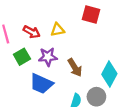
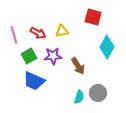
cyan diamond: (109, 74) -> (107, 47), moved
blue trapezoid: (41, 84) -> (34, 81), moved

